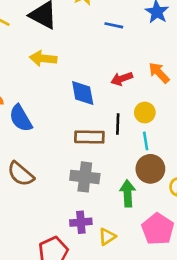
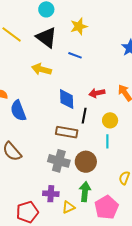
blue line: (114, 25) -> (75, 55), moved
black line: (118, 124) -> (84, 116), moved
brown circle: (150, 169) -> (86, 162), moved
green arrow: (128, 193) -> (85, 192), moved

